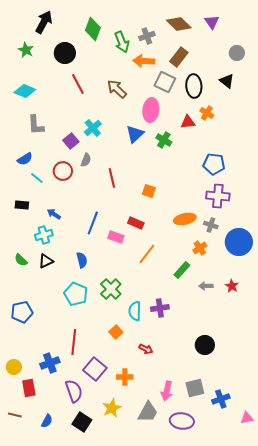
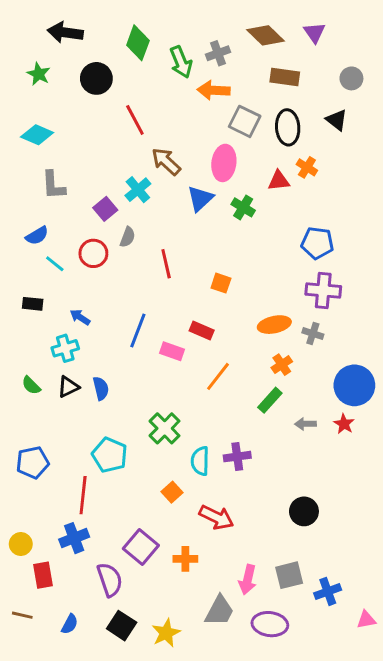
black arrow: (44, 22) -> (65, 32), turned -110
brown rectangle: (179, 57) -> (285, 77), moved, turned 60
red line: (78, 84) -> (135, 120), moved
brown arrow: (117, 89) -> (166, 161), moved
blue circle: (239, 242) -> (354, 385), moved
orange cross: (200, 248) -> (282, 365), moved
blue semicircle: (82, 260) -> (101, 388), moved
cyan pentagon: (76, 294) -> (110, 455), moved
red line: (74, 342) -> (83, 495), moved
red arrow: (146, 349) -> (216, 517), size x1.6
yellow star: (112, 408) -> (166, 633), moved

